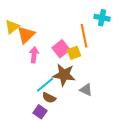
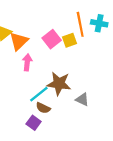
orange line: (84, 36) -> (80, 24), moved
pink square: (61, 49) -> (52, 39), moved
yellow square: (74, 53) -> (70, 40), moved

